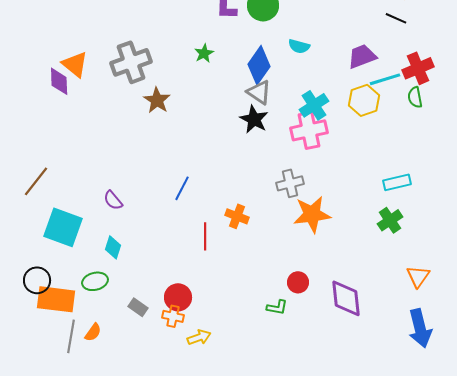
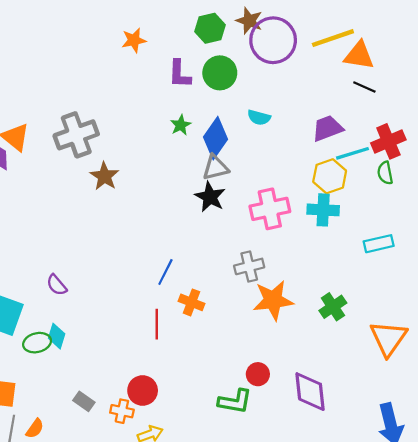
green star: (204, 53) -> (181, 125), moved
gray triangle: (259, 92) -> (215, 168), turned -48
cyan cross: (314, 105) -> (323, 210), moved, turned 36
cyan rectangle: (397, 182) -> (379, 244), moved
blue line: (182, 188) -> (165, 272), moved
green cross: (390, 220) -> (333, 307), moved
orange triangle: (418, 276) -> (388, 338), moved, size x1.5
green ellipse: (95, 281) -> (37, 343), moved
red circle: (178, 297) -> (143, 390), moved
green L-shape: (277, 307) -> (235, 401), size x1.5

